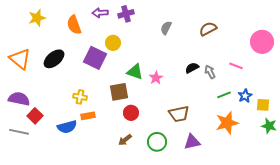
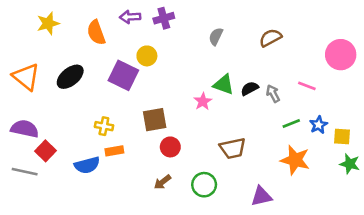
green triangle: (135, 72) -> (224, 85), moved
orange star: (227, 123) -> (295, 160), turned 30
purple triangle: (192, 142) -> (261, 196), moved

